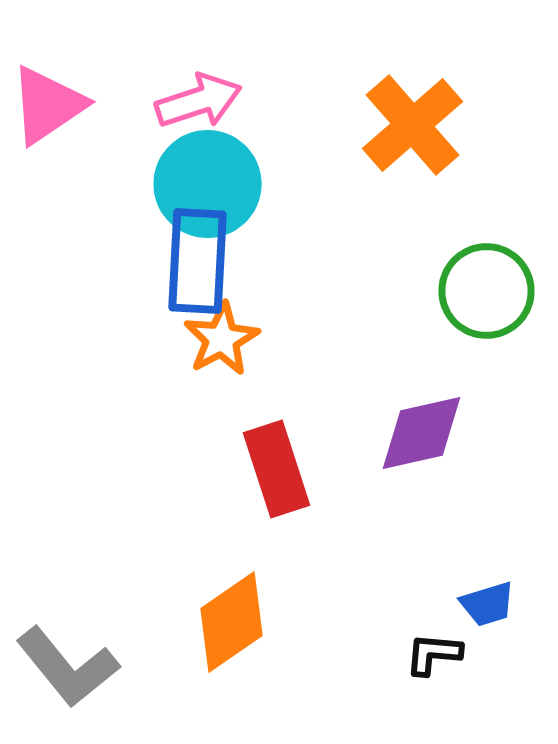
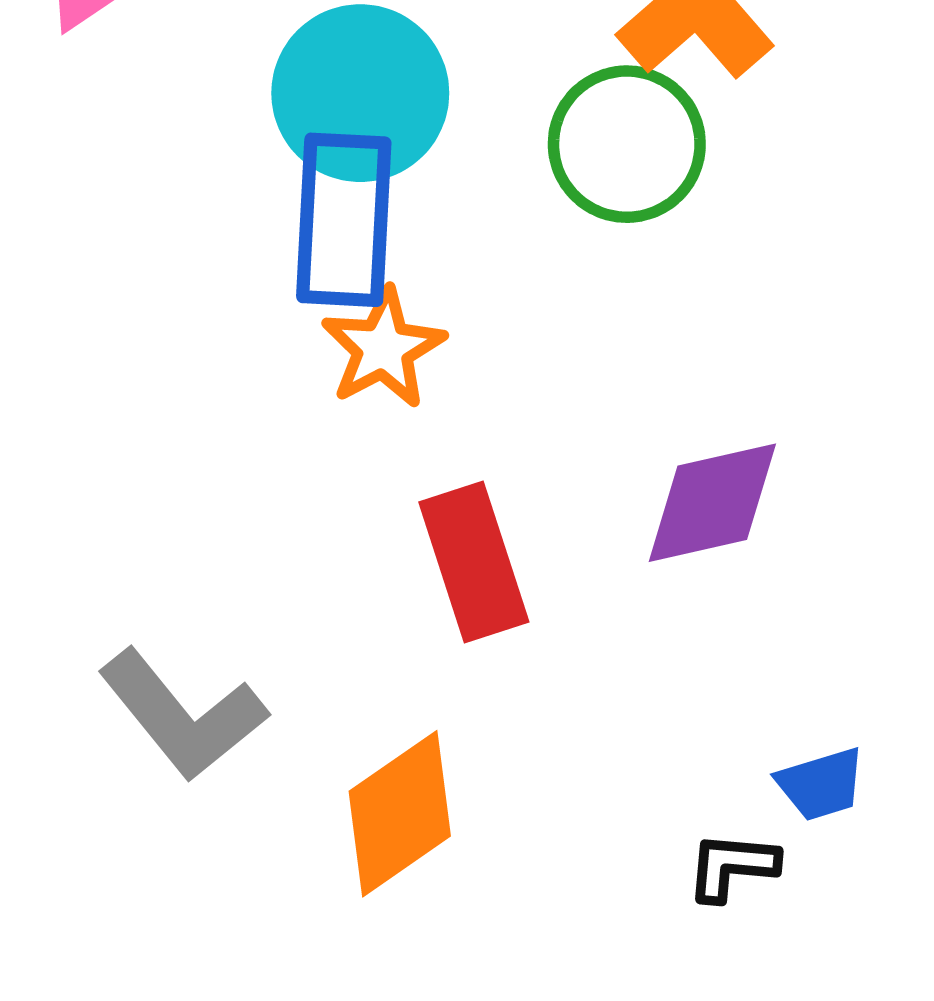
green circle: (486, 291) -> (627, 144), moved
gray L-shape: (68, 667) -> (183, 715), moved

